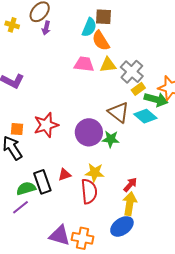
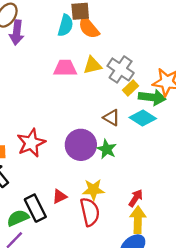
purple arrow: (46, 28) -> (17, 33), size x1.5
orange semicircle: (101, 41) -> (89, 28), moved
brown triangle: (119, 112) -> (112, 118), size x0.7
green star: (111, 139) -> (107, 149), turned 30

